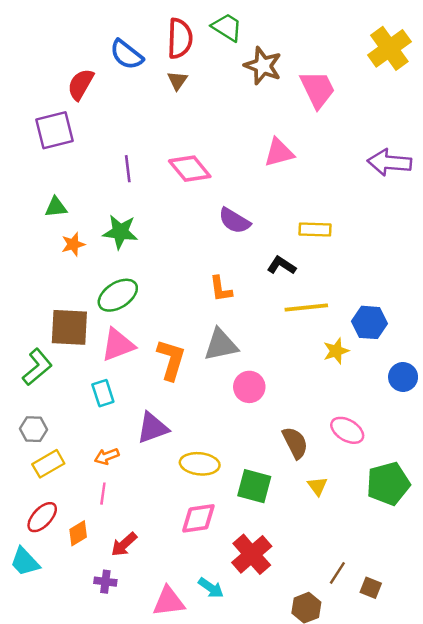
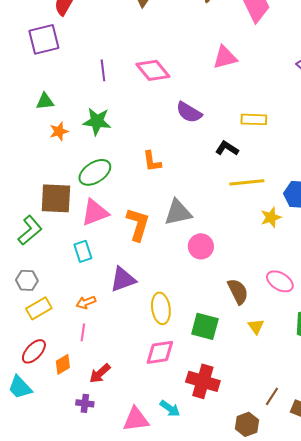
orange L-shape: (221, 289) -> (152, 161), moved
yellow ellipse: (200, 464) -> (161, 308), turned 76
red cross: (252, 554) -> (203, 381), turned -32

